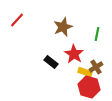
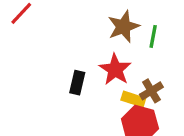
brown star: (63, 27) -> (123, 27), moved
black rectangle: (51, 62) -> (77, 83), turned 64

